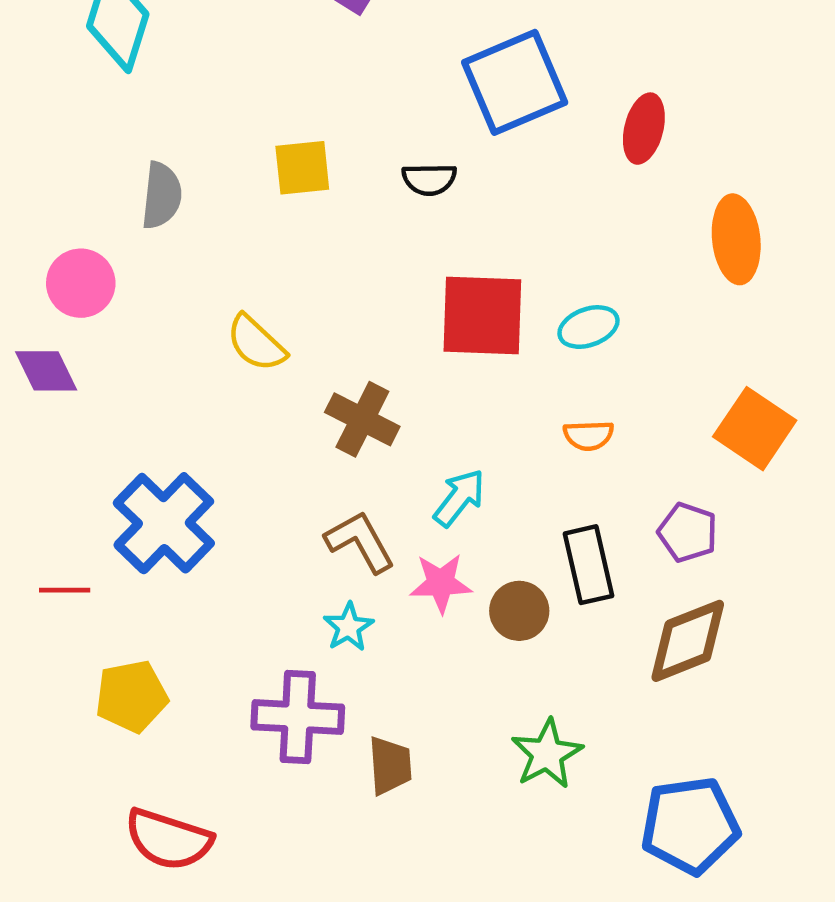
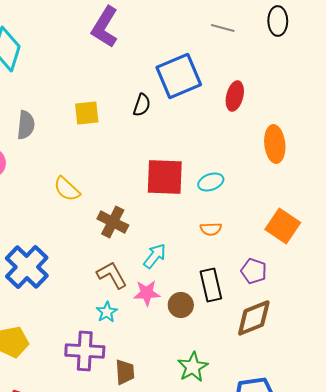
black semicircle: (429, 179) -> (142, 105), moved, turned -70

